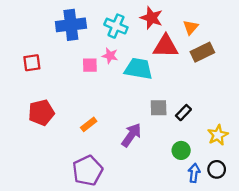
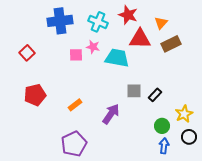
red square: (32, 63) -> (27, 53), turned -35
green circle: (181, 150) -> (162, 126), moved
black circle: (217, 169) -> (189, 137), moved

